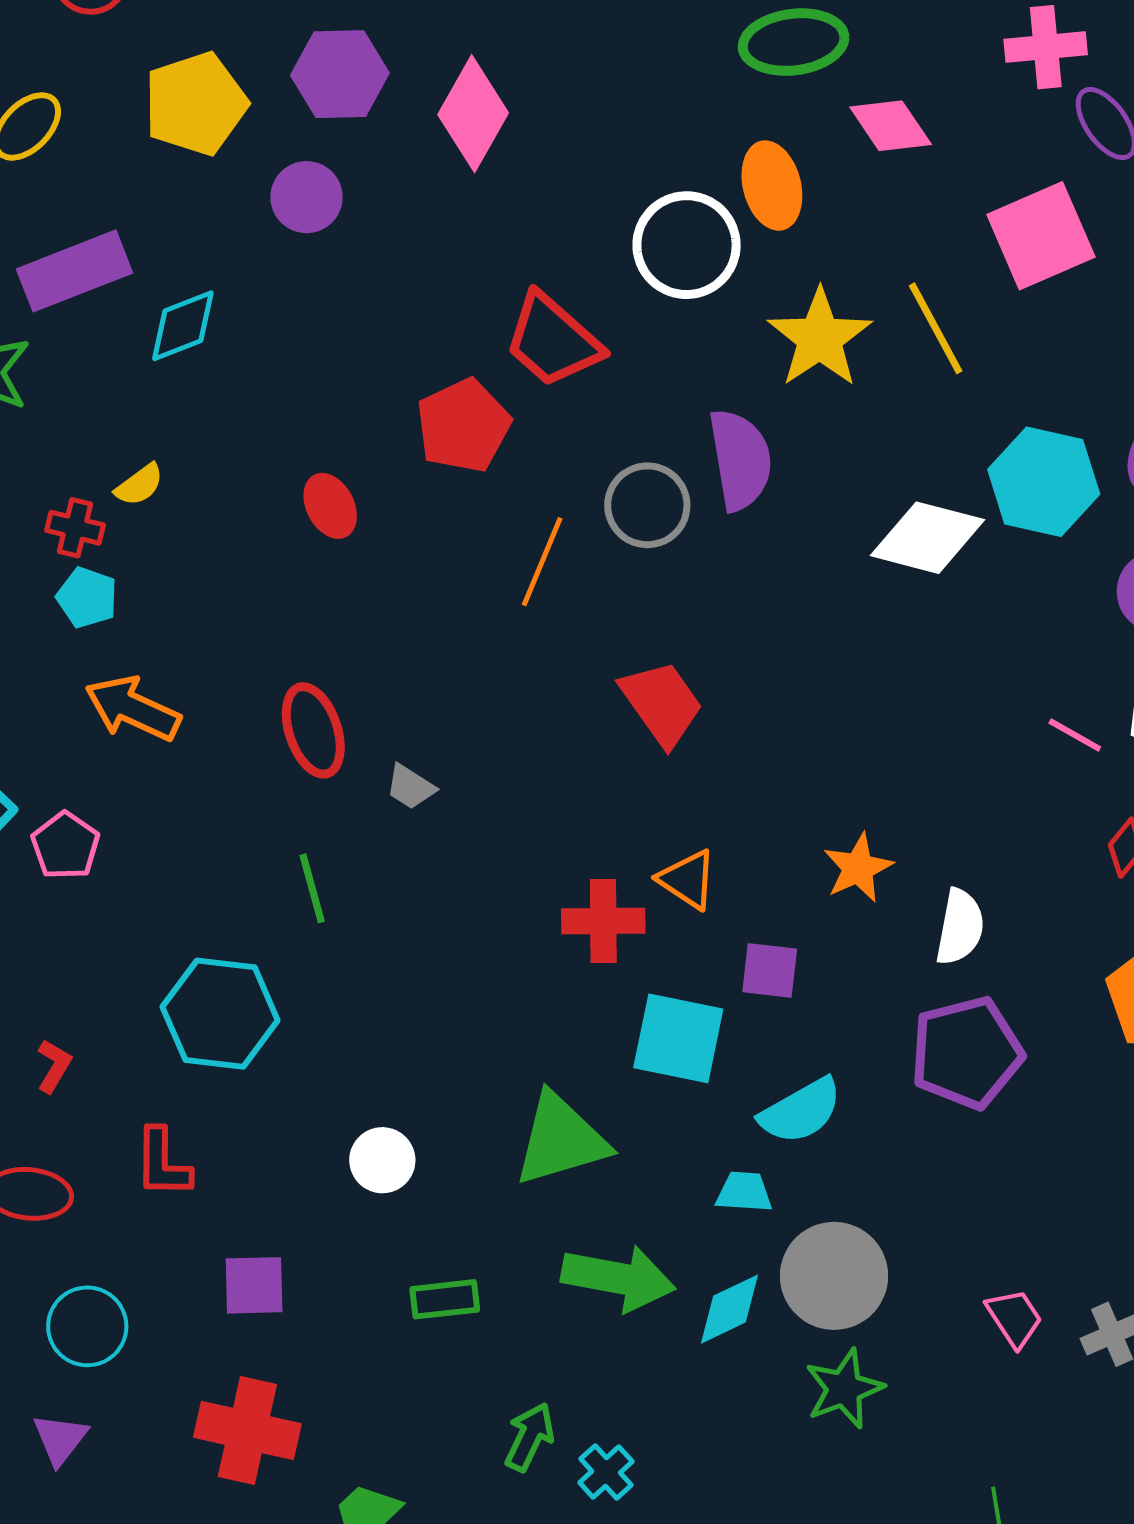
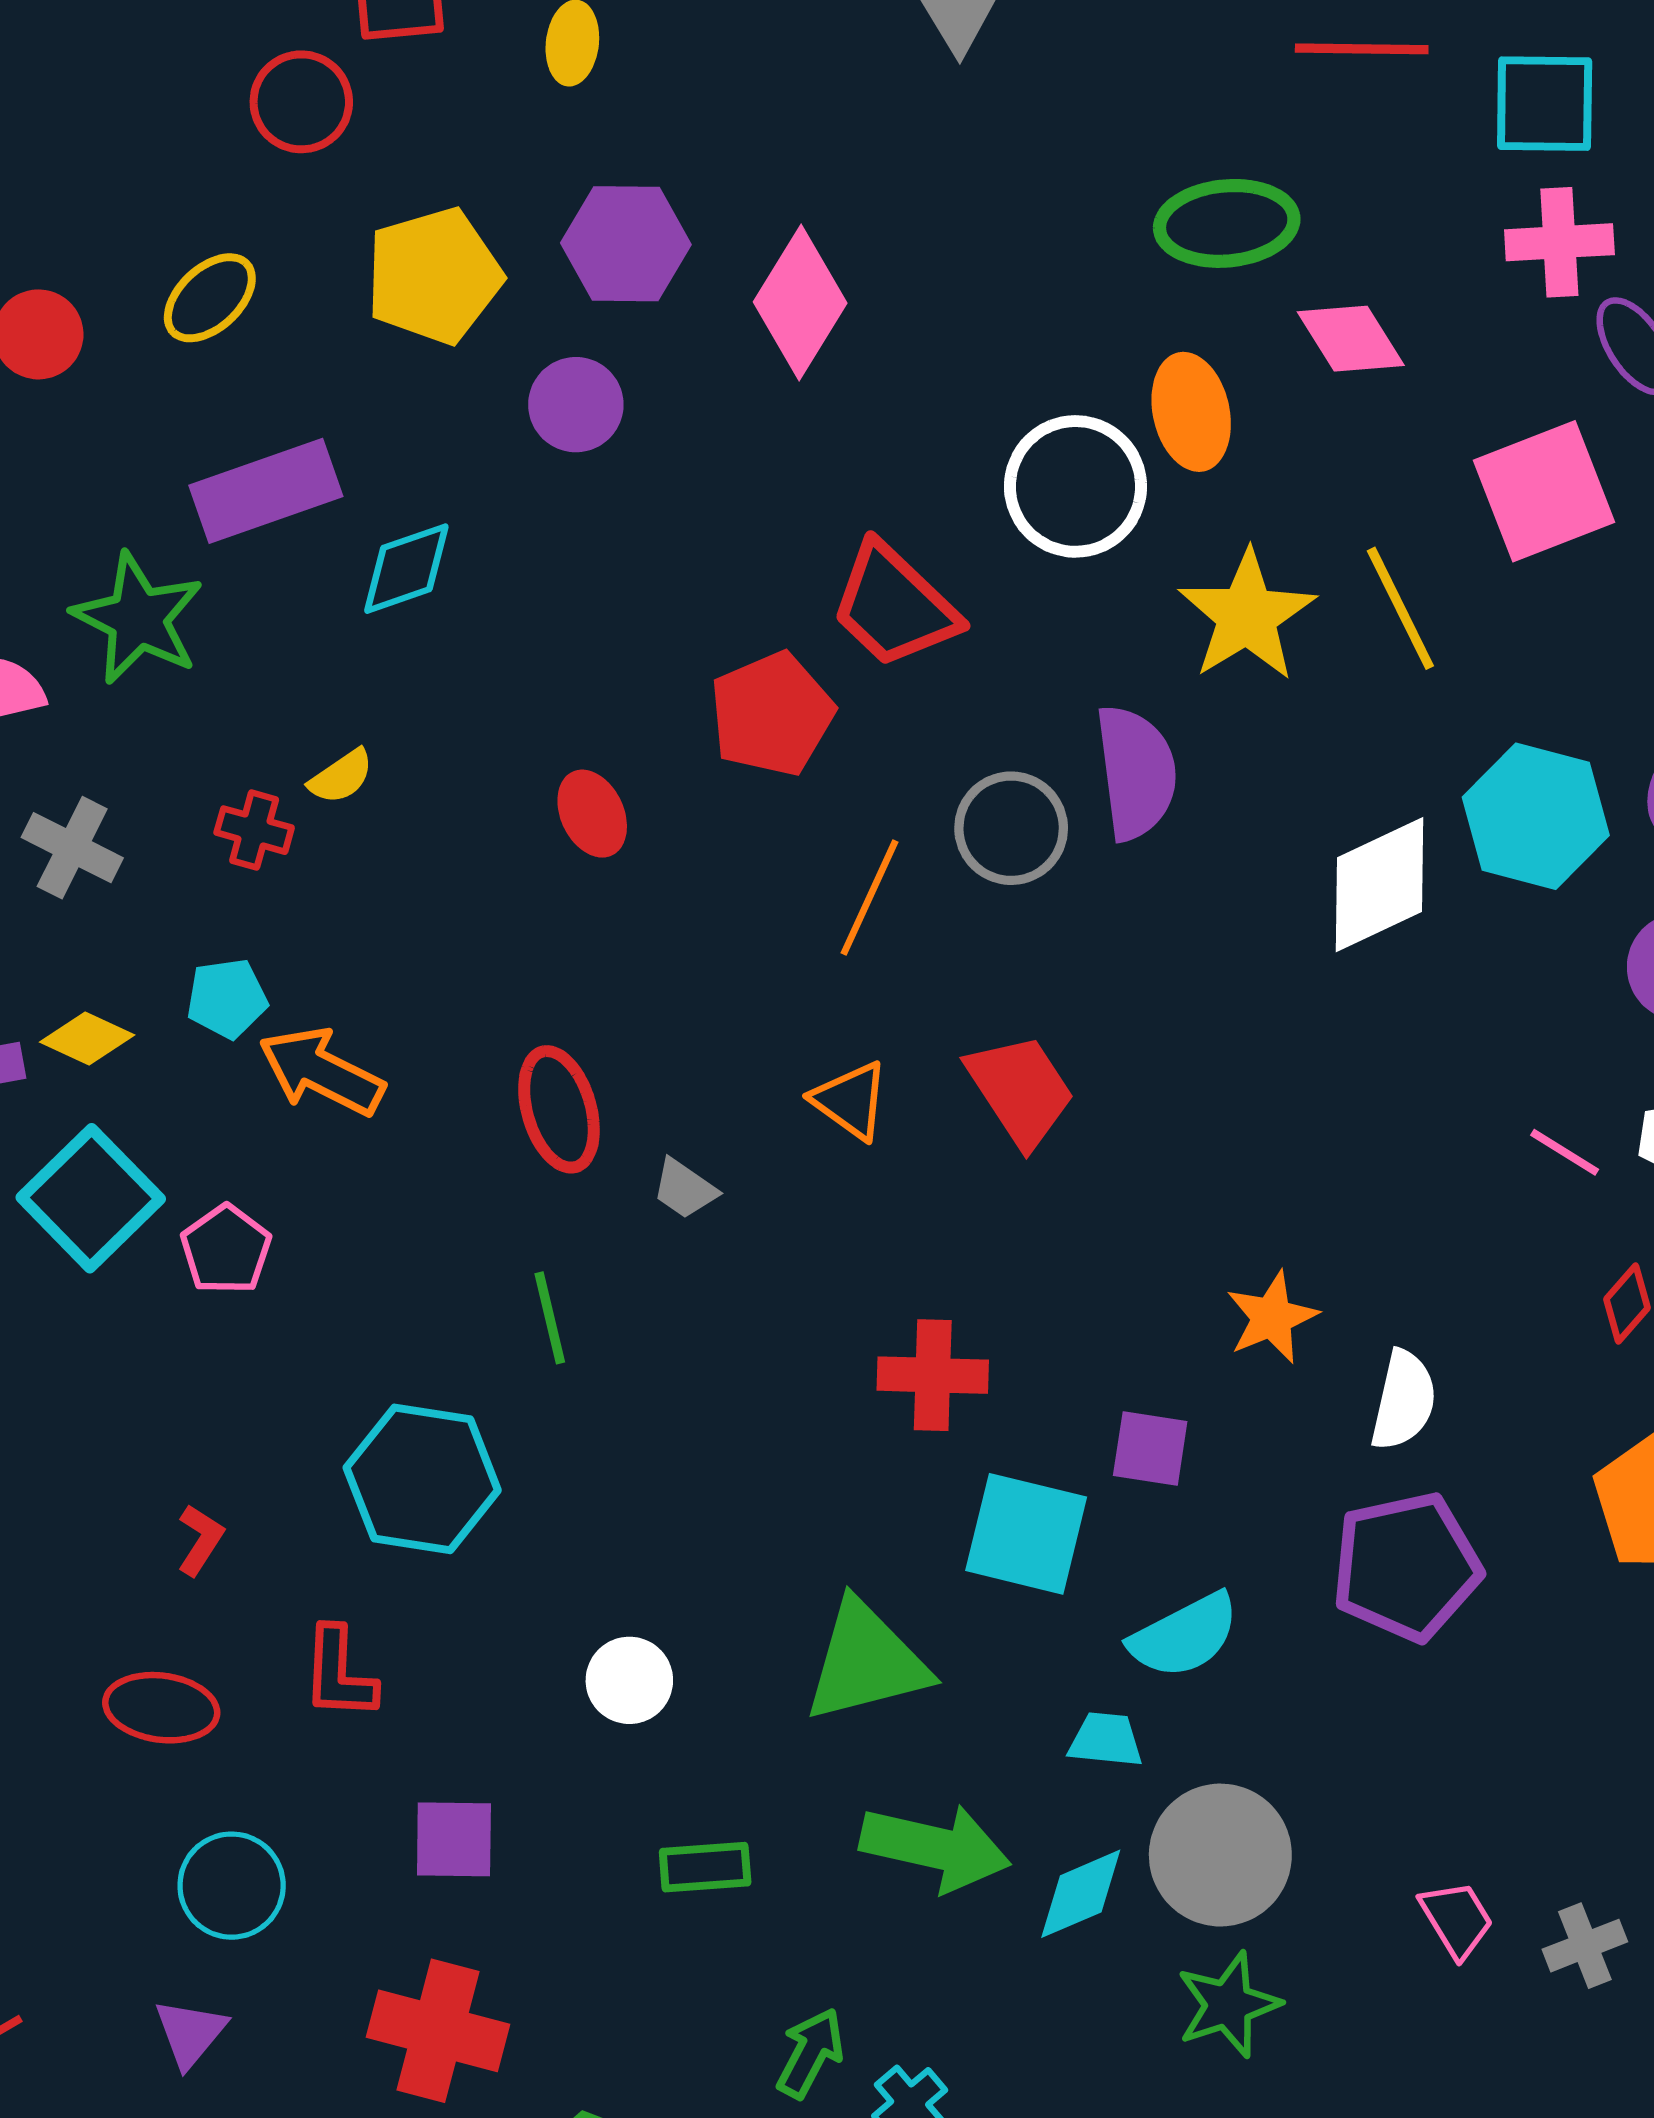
white diamond: (927, 538) -> (1380, 885), turned -42
cyan pentagon: (87, 598) -> (227, 998), moved, turned -30
orange triangle: (688, 879) -> (850, 1100), moved

